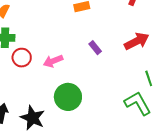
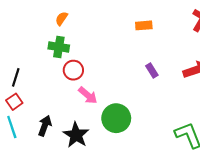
pink arrow: (53, 61) -> (88, 95), moved, turned -126

